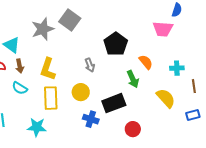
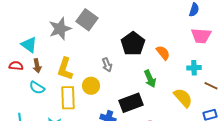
pink trapezoid: (163, 29) -> (201, 36), moved
orange semicircle: (146, 62) -> (163, 53), moved
brown line: (194, 86) -> (211, 86), turned -56
yellow circle: (81, 92) -> (91, 86), moved

